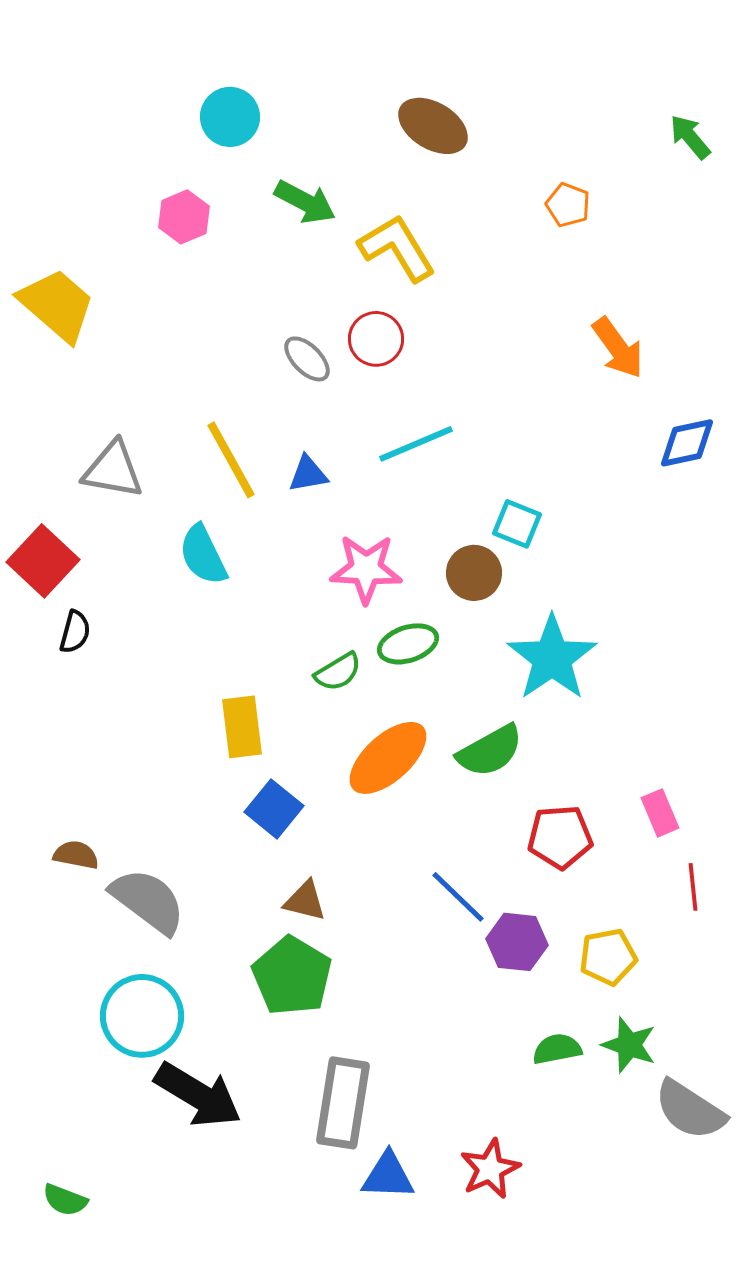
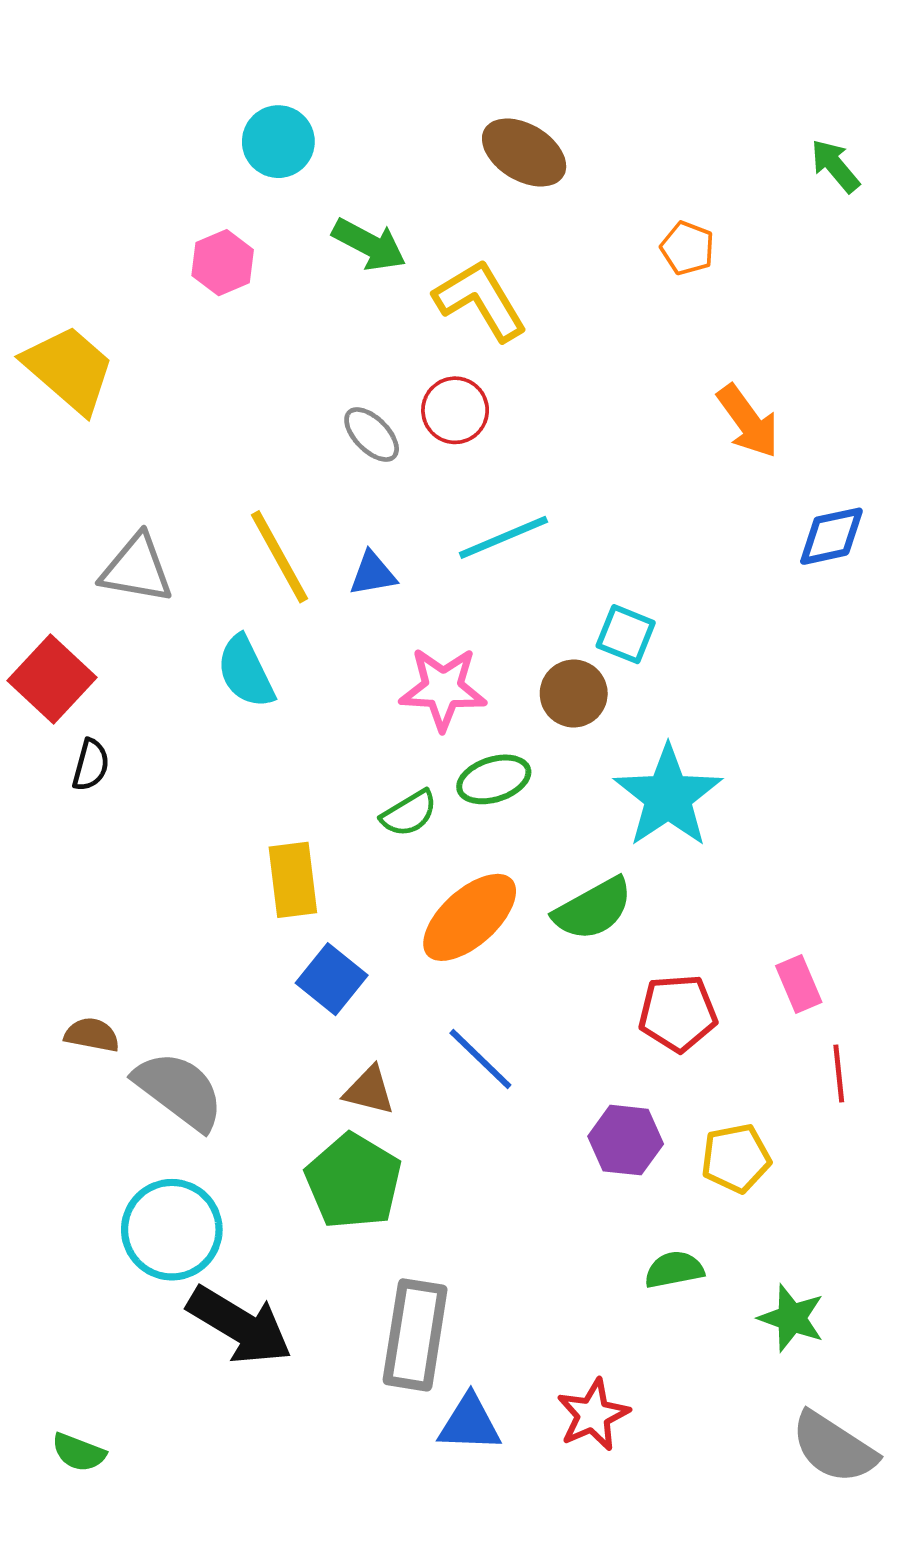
blue line: (458, 897) -> (480, 1059), moved
green star: (629, 1045) -> (792, 1318), moved
gray semicircle: (690, 1110) -> (834, 1448), moved

